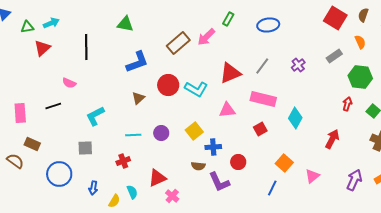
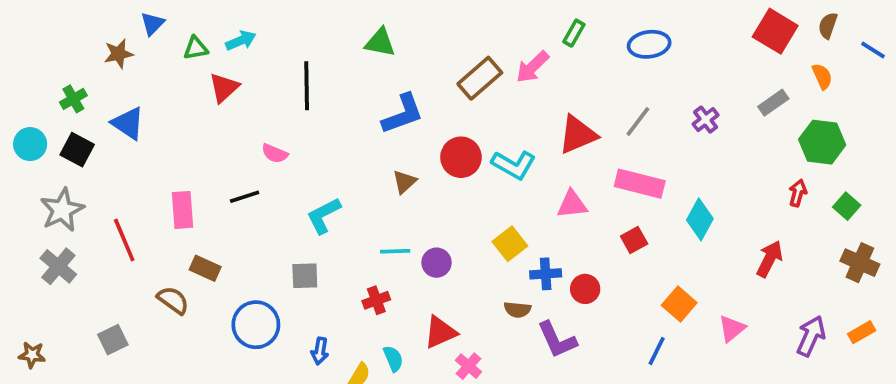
purple circle: (161, 133) -> (437, 263), moved
red circle: (238, 162) -> (585, 289), moved

